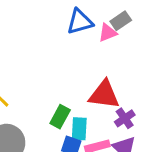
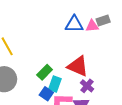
blue triangle: (80, 22) -> (74, 24), moved
purple cross: (125, 118) -> (87, 86), turned -32

